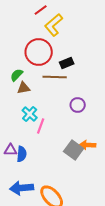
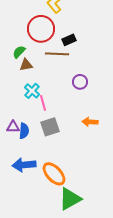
pink line: (41, 126) -> (43, 103), turned -35
gray square: (74, 150) -> (50, 127), moved, turned 36

